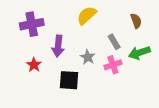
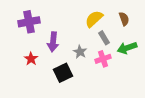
yellow semicircle: (87, 15) -> (94, 19), moved
black square: (69, 80) -> (63, 73), turned -30

